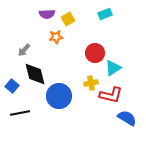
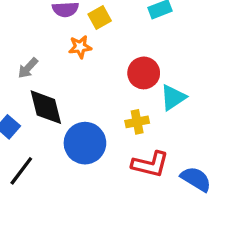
red L-shape: (111, 95) -> (150, 164), moved
black line: (20, 113) -> (21, 171), turned -42

